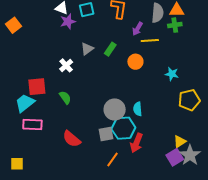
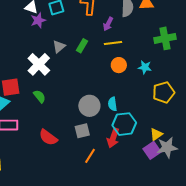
green cross: (175, 25) -> (165, 38), moved, size x1.5
yellow line: (150, 41) -> (113, 43), moved
orange circle: (135, 62) -> (119, 65), moved
white cross: (66, 65) -> (39, 64), size x1.6
cyan hexagon: (123, 128) -> (124, 124), moved
gray star: (190, 155) -> (167, 147), turned 30

